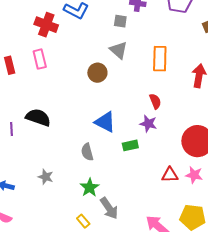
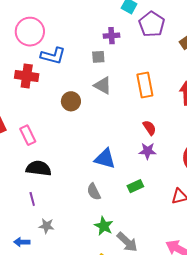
pink rectangle: (40, 59) -> (28, 135), moved
brown circle: (97, 73) -> (71, 101), moved
purple line: (11, 129) -> (32, 199), moved
green rectangle: (130, 145) -> (135, 186), moved
gray star: (46, 177) -> (47, 226), moved

